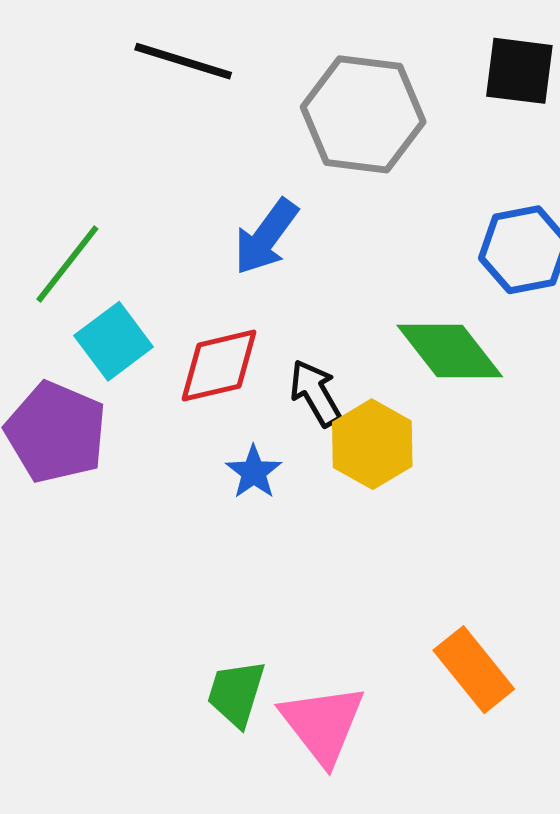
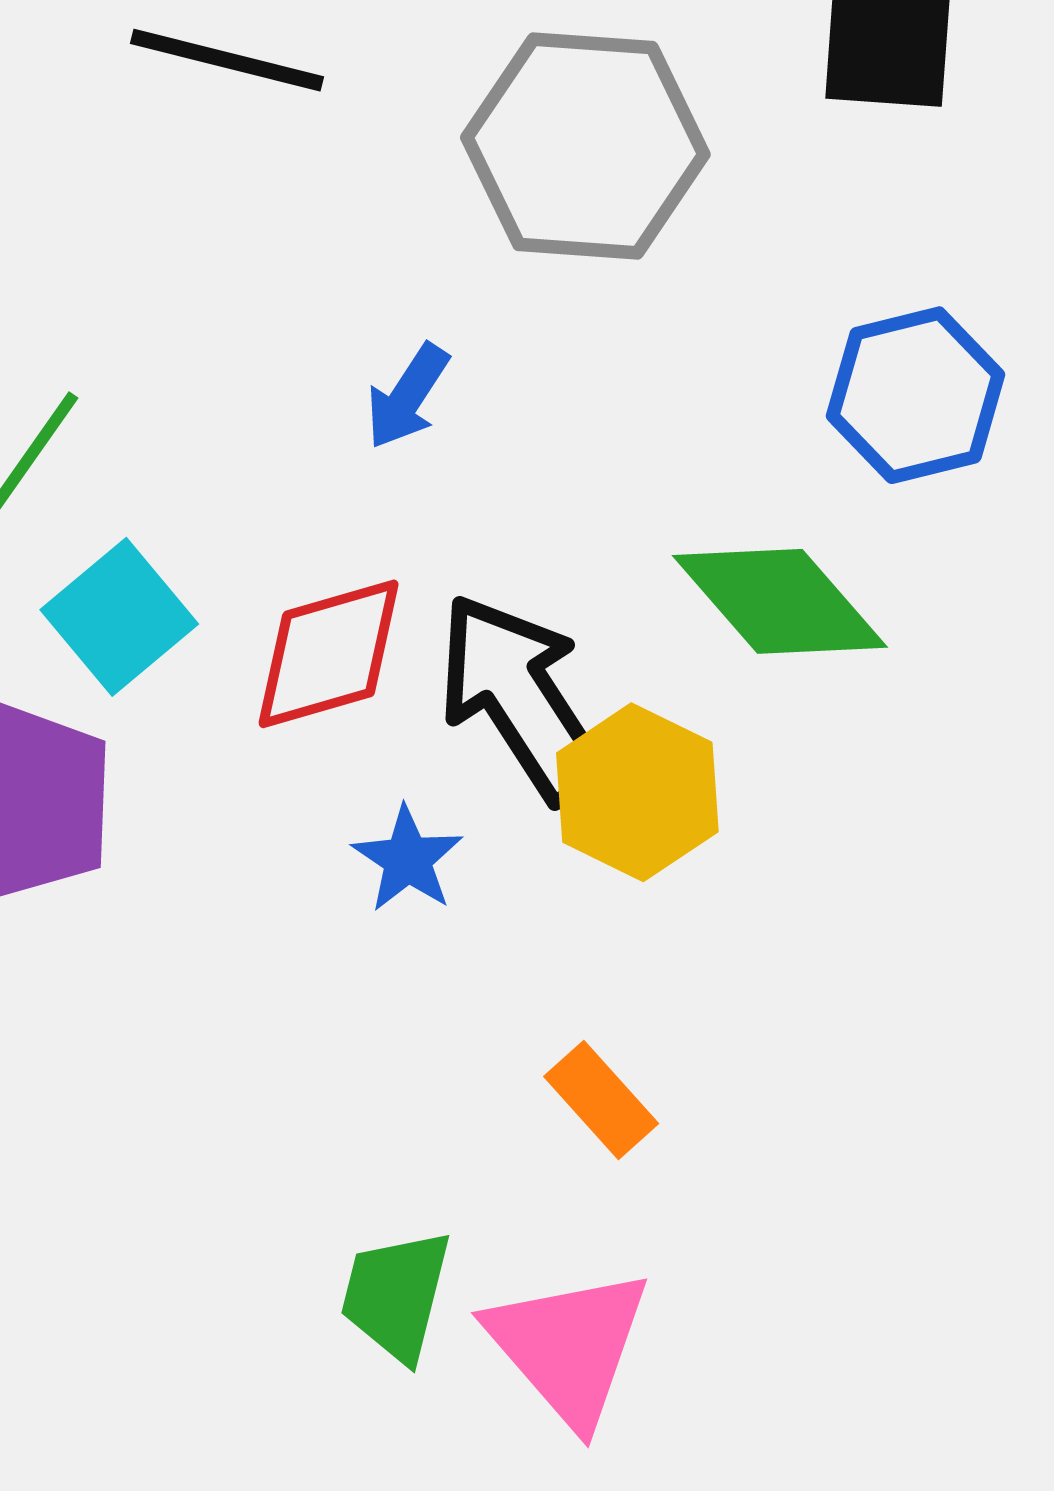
blue arrow: (266, 237) -> (408, 396), size x0.7
black arrow: (315, 393) -> (521, 698), size x1.6
orange rectangle: (474, 670) -> (601, 1100), moved, size x0.7

